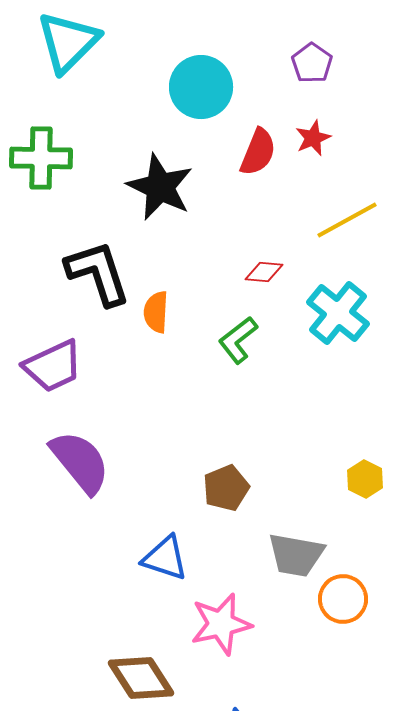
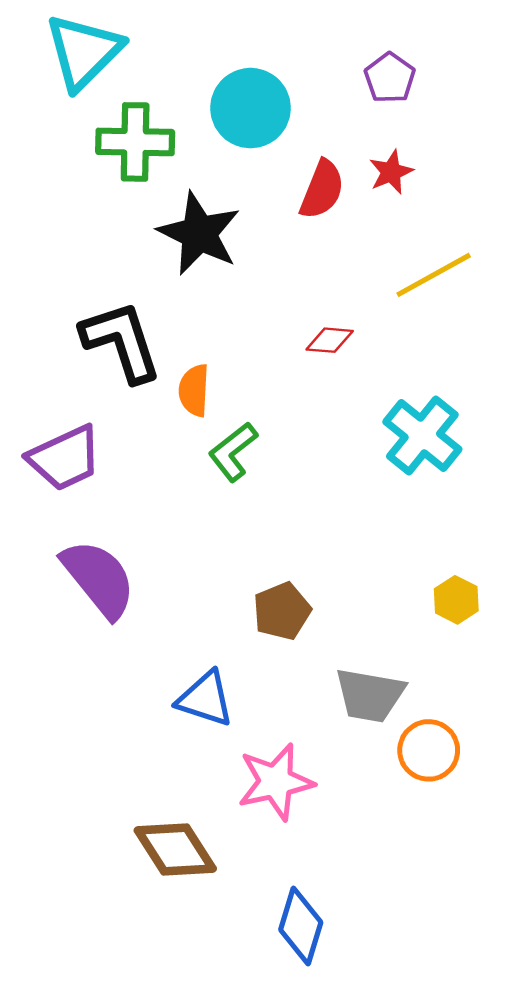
green cross: (41, 158) -> (135, 142), moved
cyan cross: (338, 313) -> (422, 435), moved
green L-shape: (238, 340) -> (233, 452), moved

